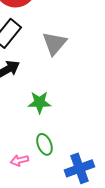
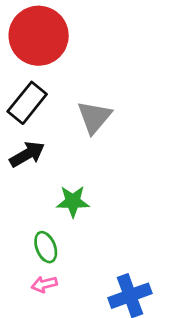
green ellipse: (44, 144) -> (46, 247), moved

